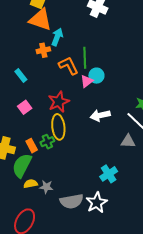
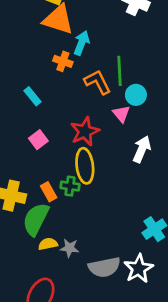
orange cross: (43, 50) -> (63, 61), turned 32
pink triangle: (87, 81) -> (121, 114), moved, turned -32
white arrow: (100, 115) -> (142, 149), turned 126
green cross: (47, 142) -> (70, 186), turned 32

